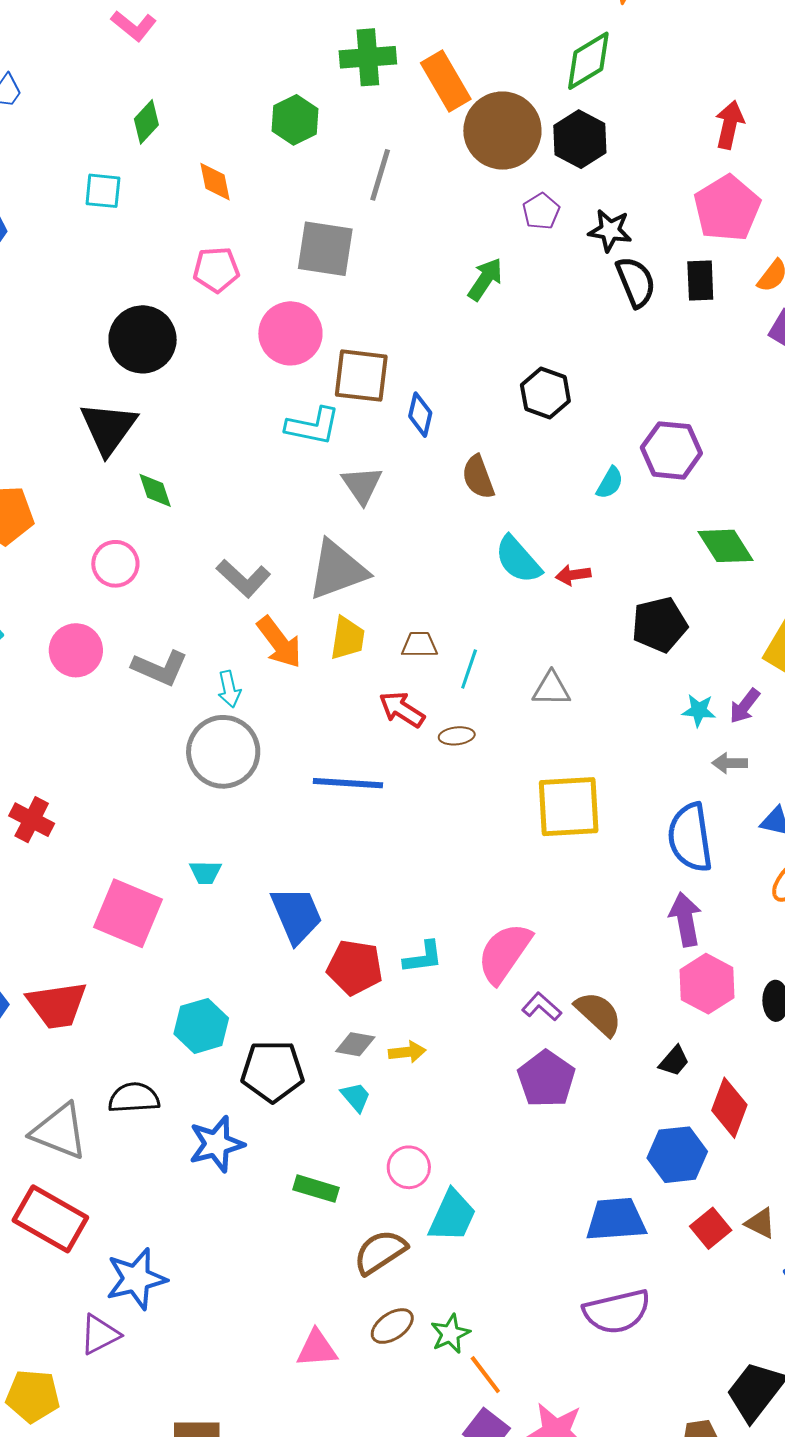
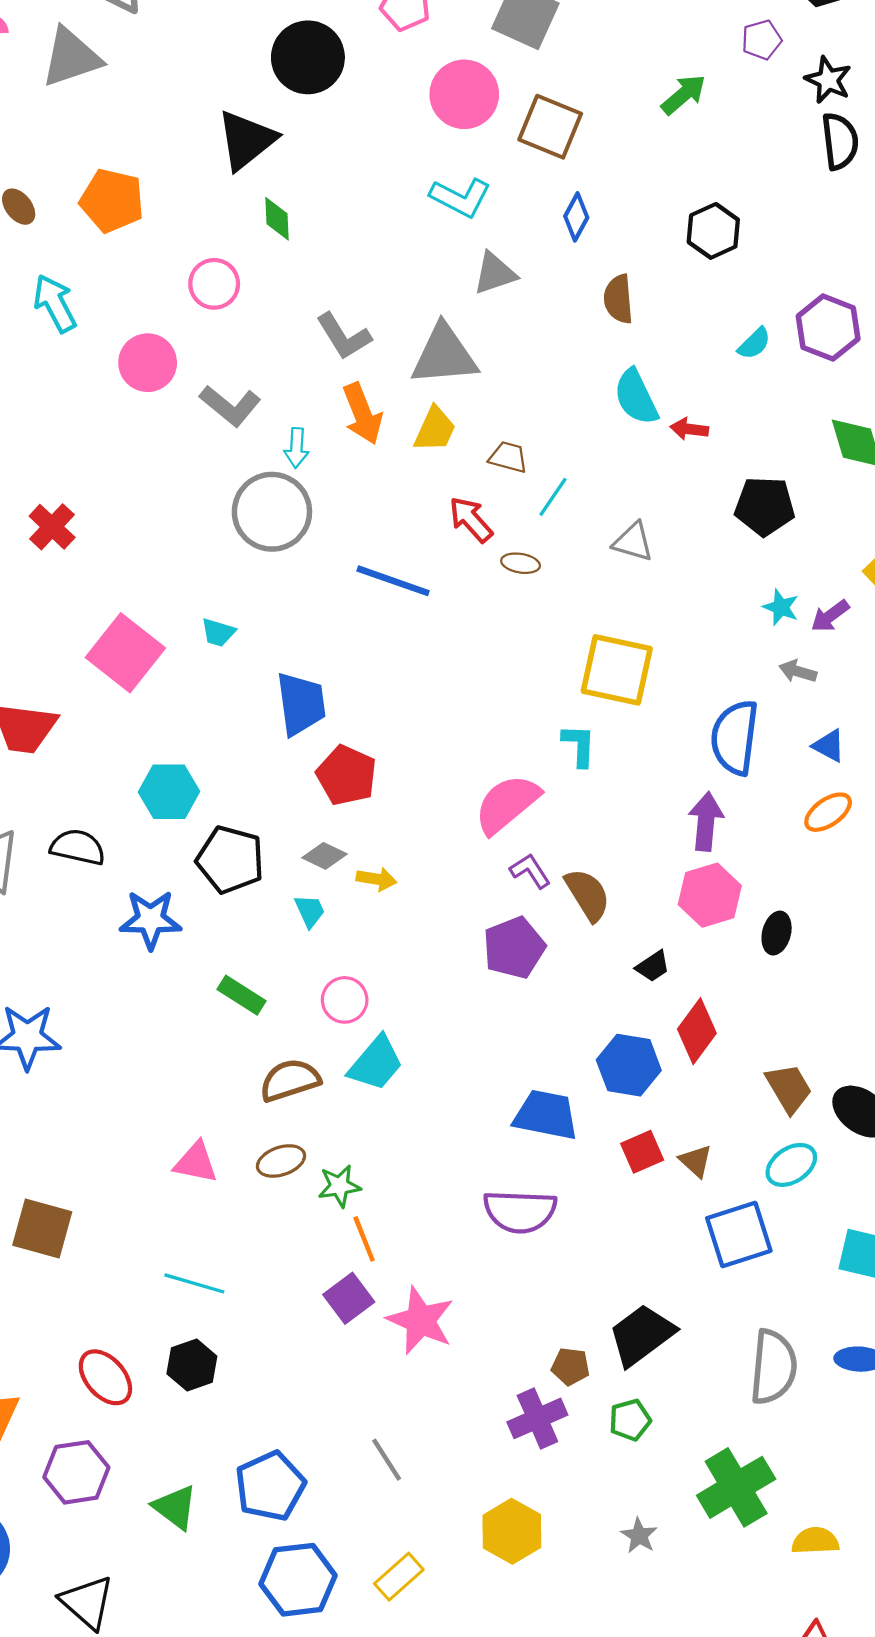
brown square: (361, 376) -> (550, 127), moved
gray triangle: (362, 485) -> (495, 273), turned 30
cyan L-shape: (423, 957) -> (579, 745), moved, turned -96

